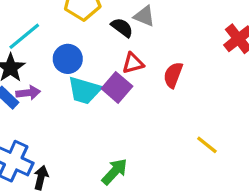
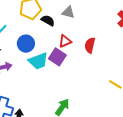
black semicircle: (122, 28) -> (48, 20), moved
cyan trapezoid: (84, 90) -> (38, 61), turned -30

